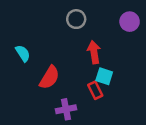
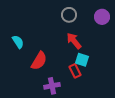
gray circle: (76, 19) -> (69, 15), moved
red arrow: (94, 52) -> (74, 41), turned -30

